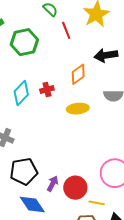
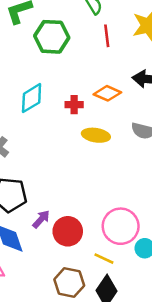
orange diamond: (78, 74) -> (107, 93), turned 45
red cross: (47, 90) -> (74, 105), moved
yellow line: (97, 203) -> (104, 259), moved

